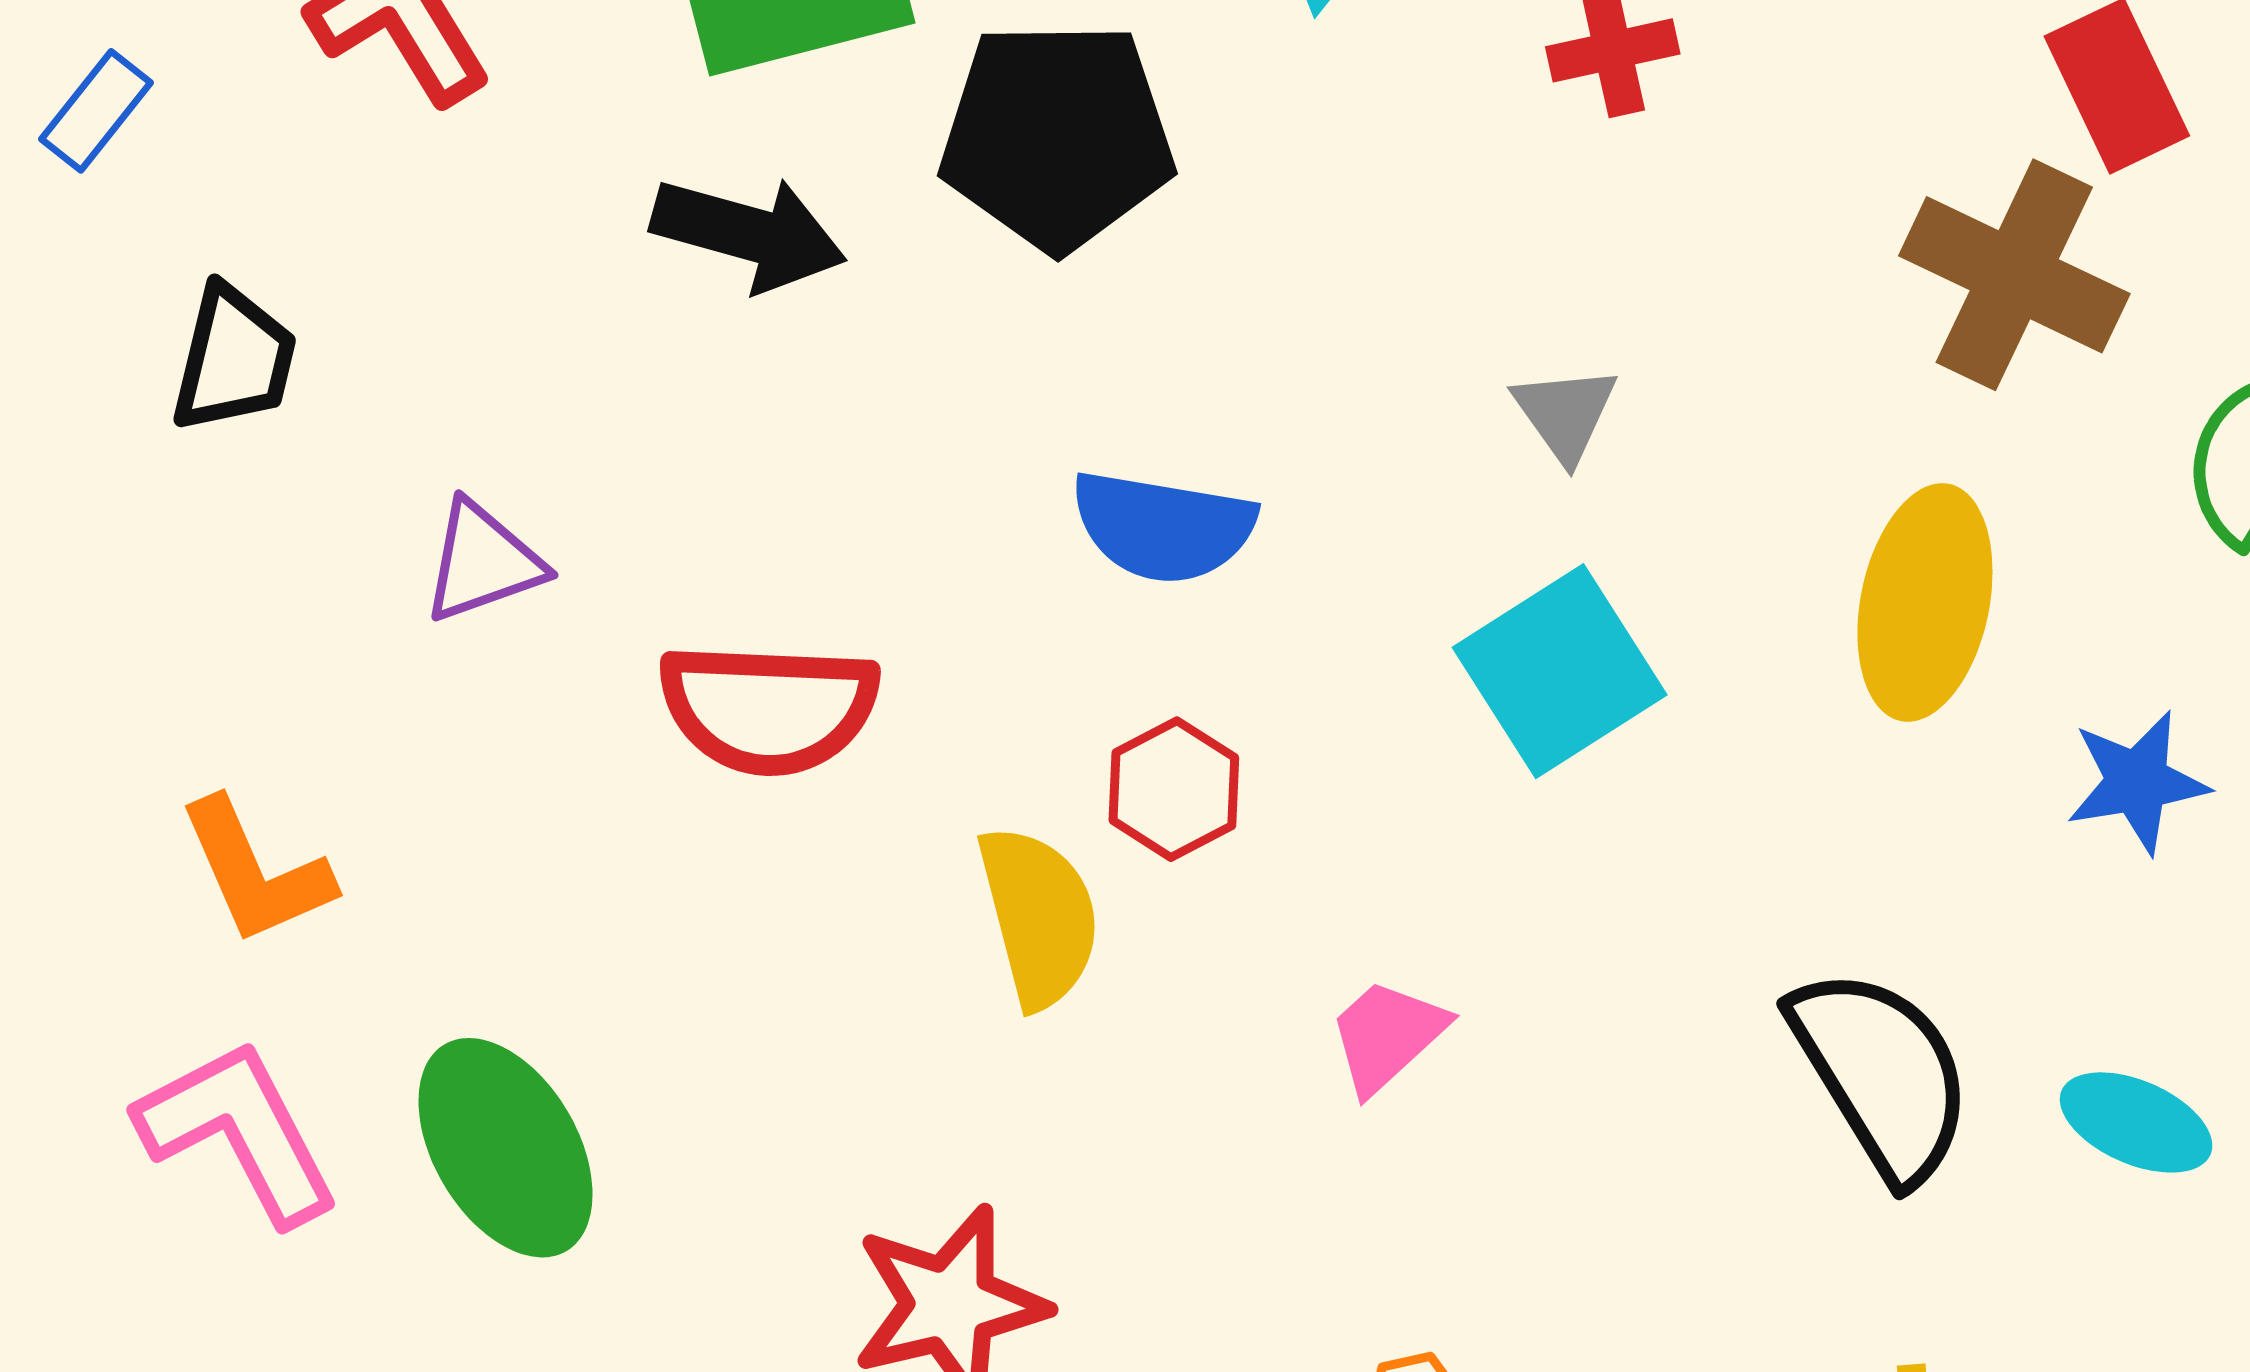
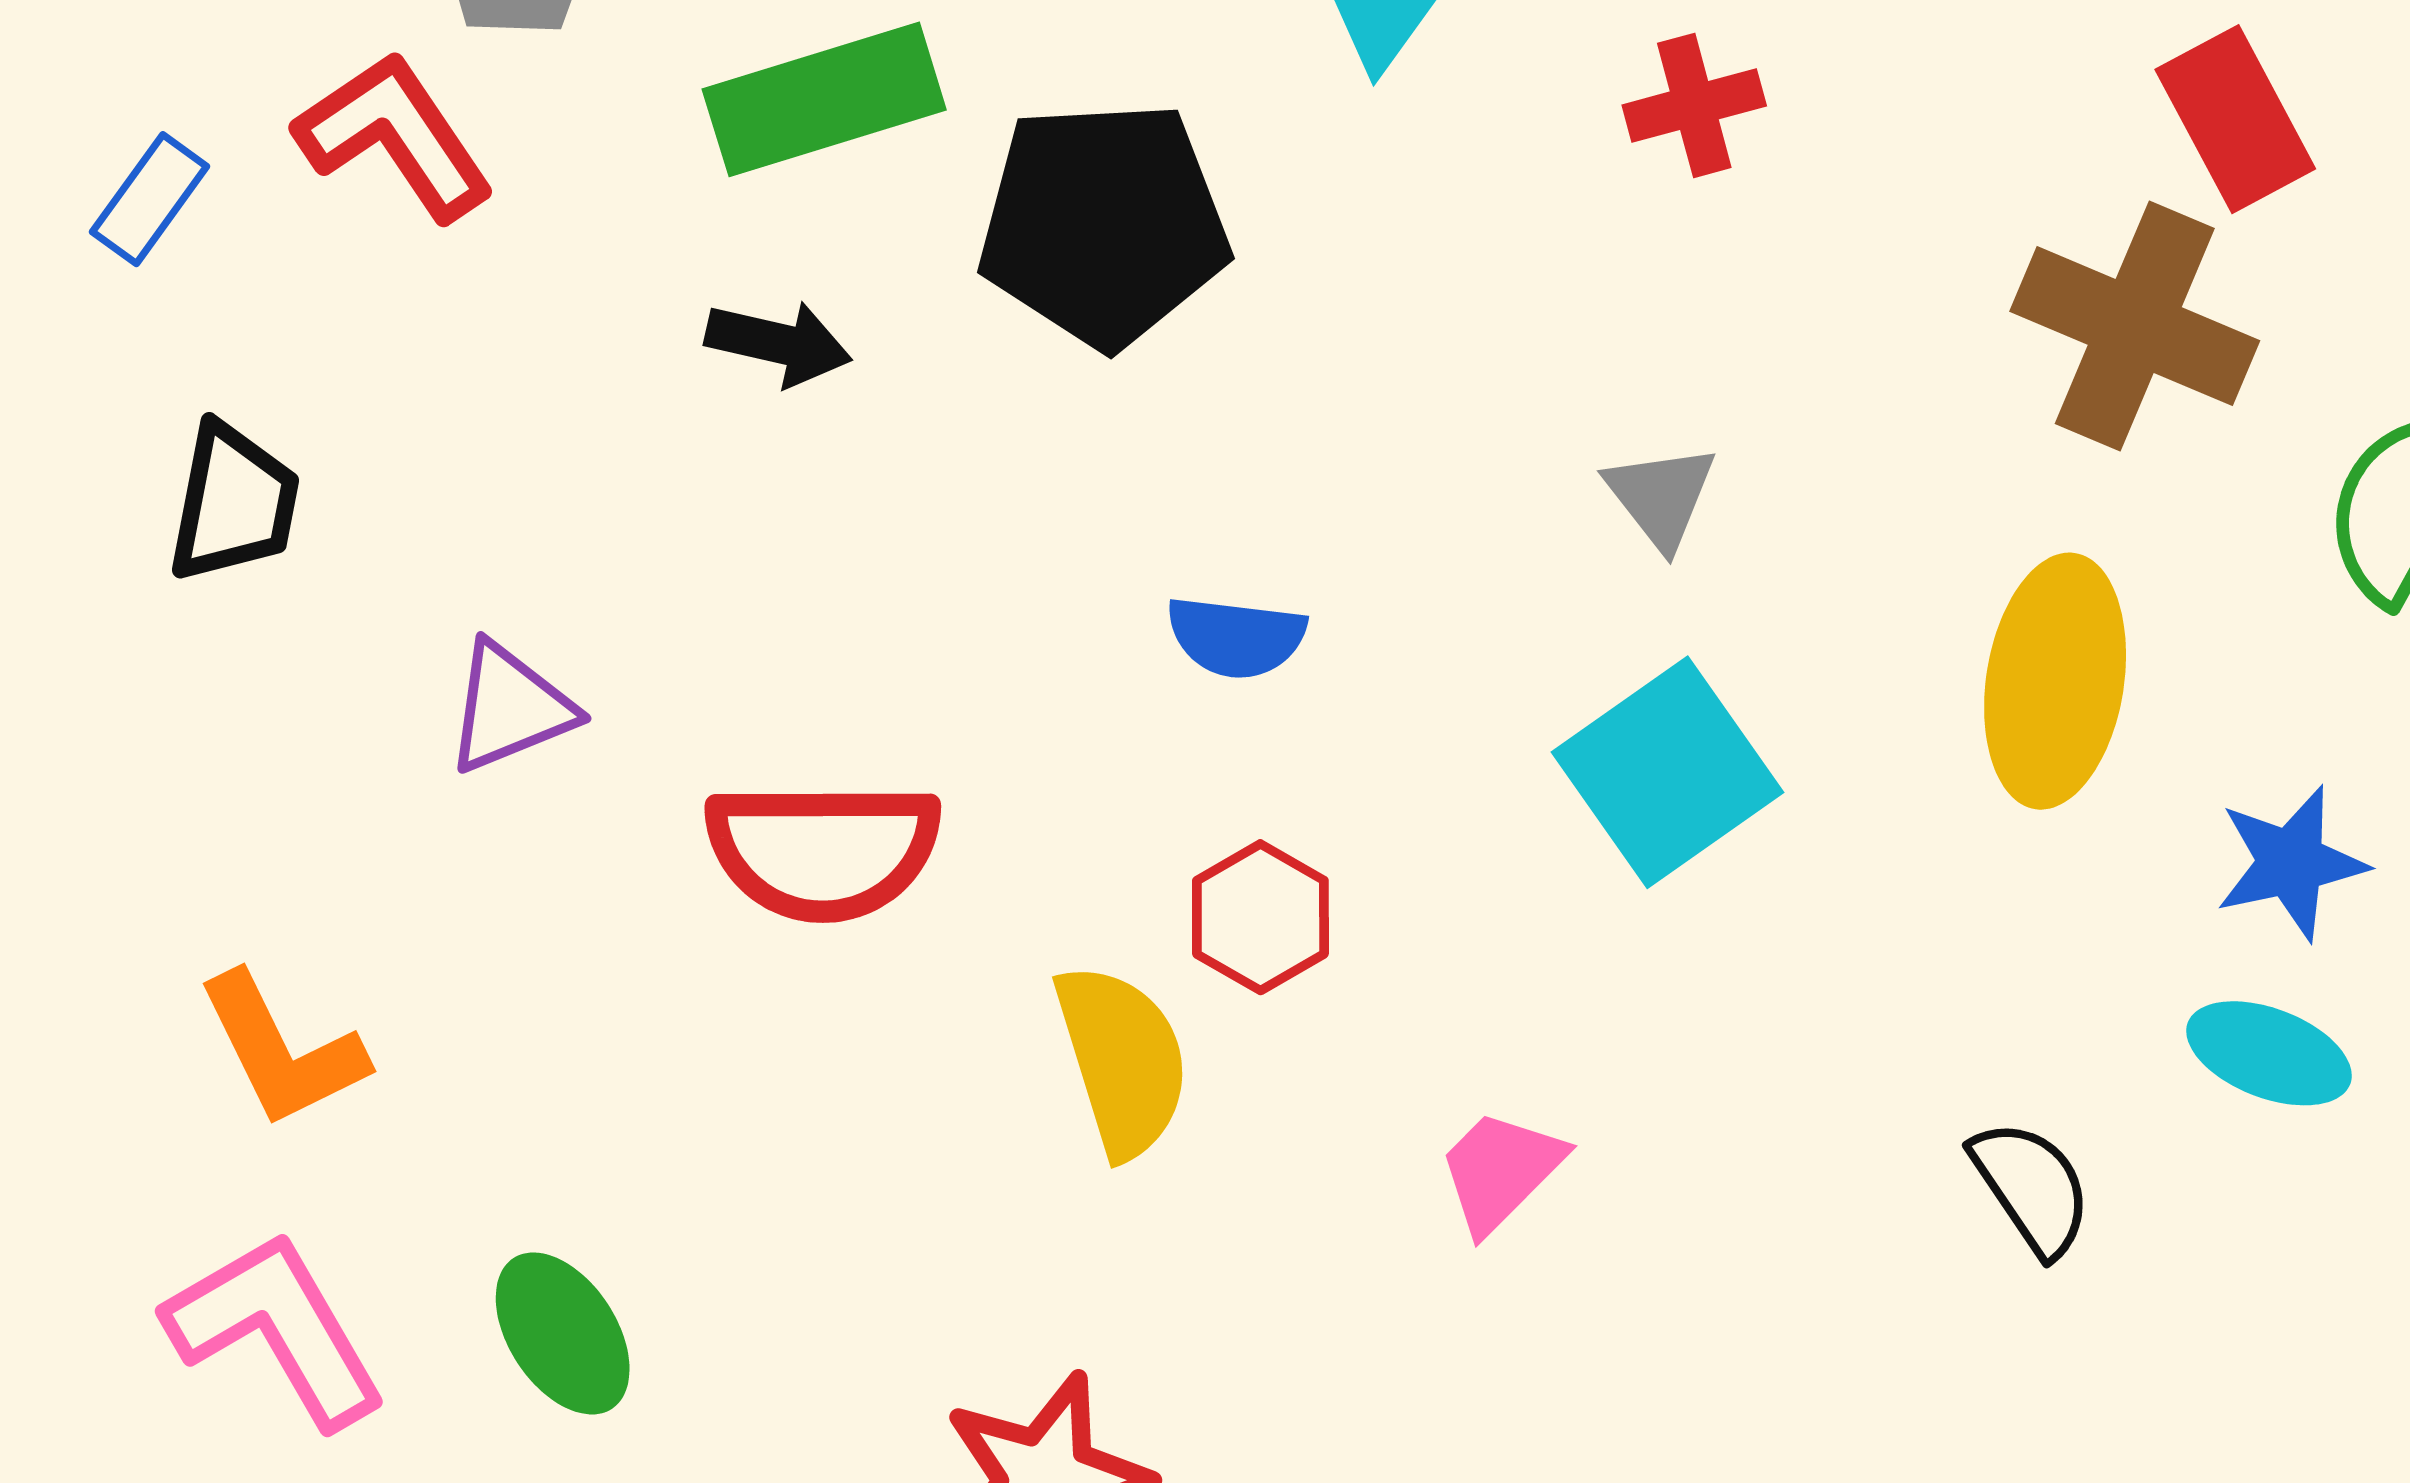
blue rectangle: (96, 111) -> (150, 199), moved
black arrow: (749, 233) -> (778, 343), size x0.7
blue semicircle: (1163, 527) -> (1236, 637), size x0.7
black semicircle: (1882, 1074) -> (2032, 1188), size x0.6
cyan ellipse: (2136, 1122) -> (2269, 1053), moved
green ellipse: (506, 1148) -> (563, 1333), size x0.7

